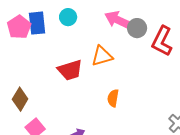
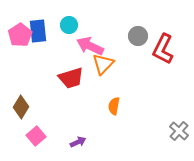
pink arrow: (118, 20) -> (90, 46), moved
orange triangle: (102, 56) -> (103, 64), turned -30

